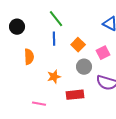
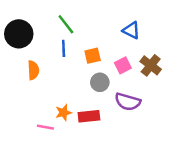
black circle: (17, 27) -> (19, 34), size x1.5
orange square: (78, 45) -> (93, 56), turned 32
orange star: (54, 77) -> (64, 113), moved

